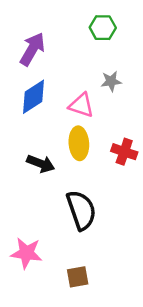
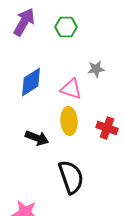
green hexagon: (103, 28) -> (66, 27), moved
purple arrow: (32, 49) -> (24, 22), moved

